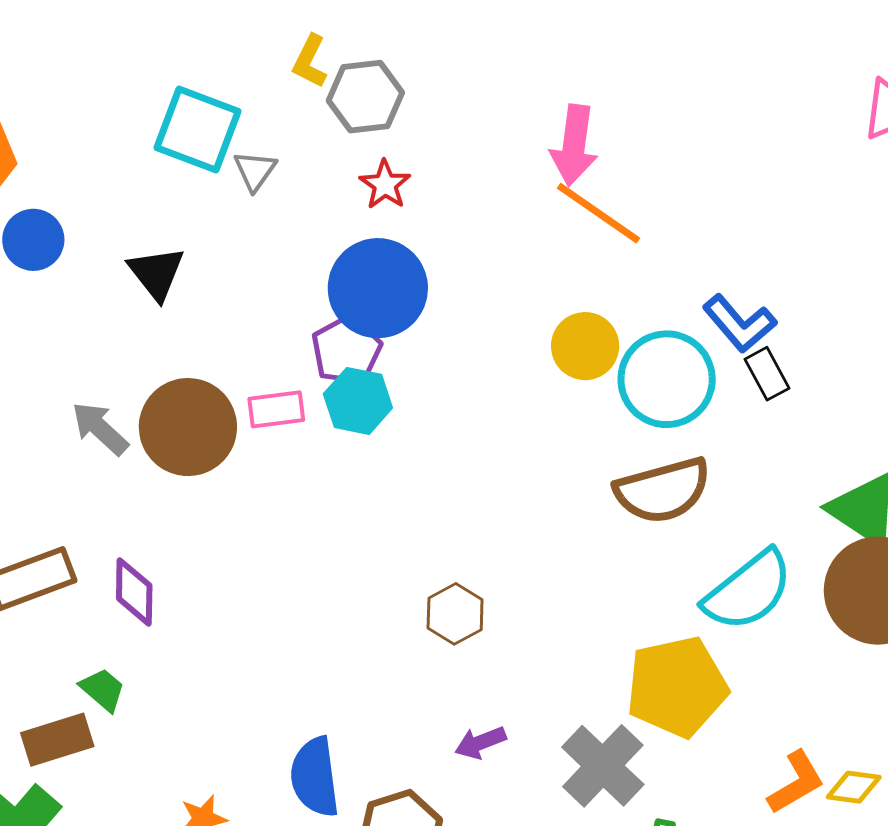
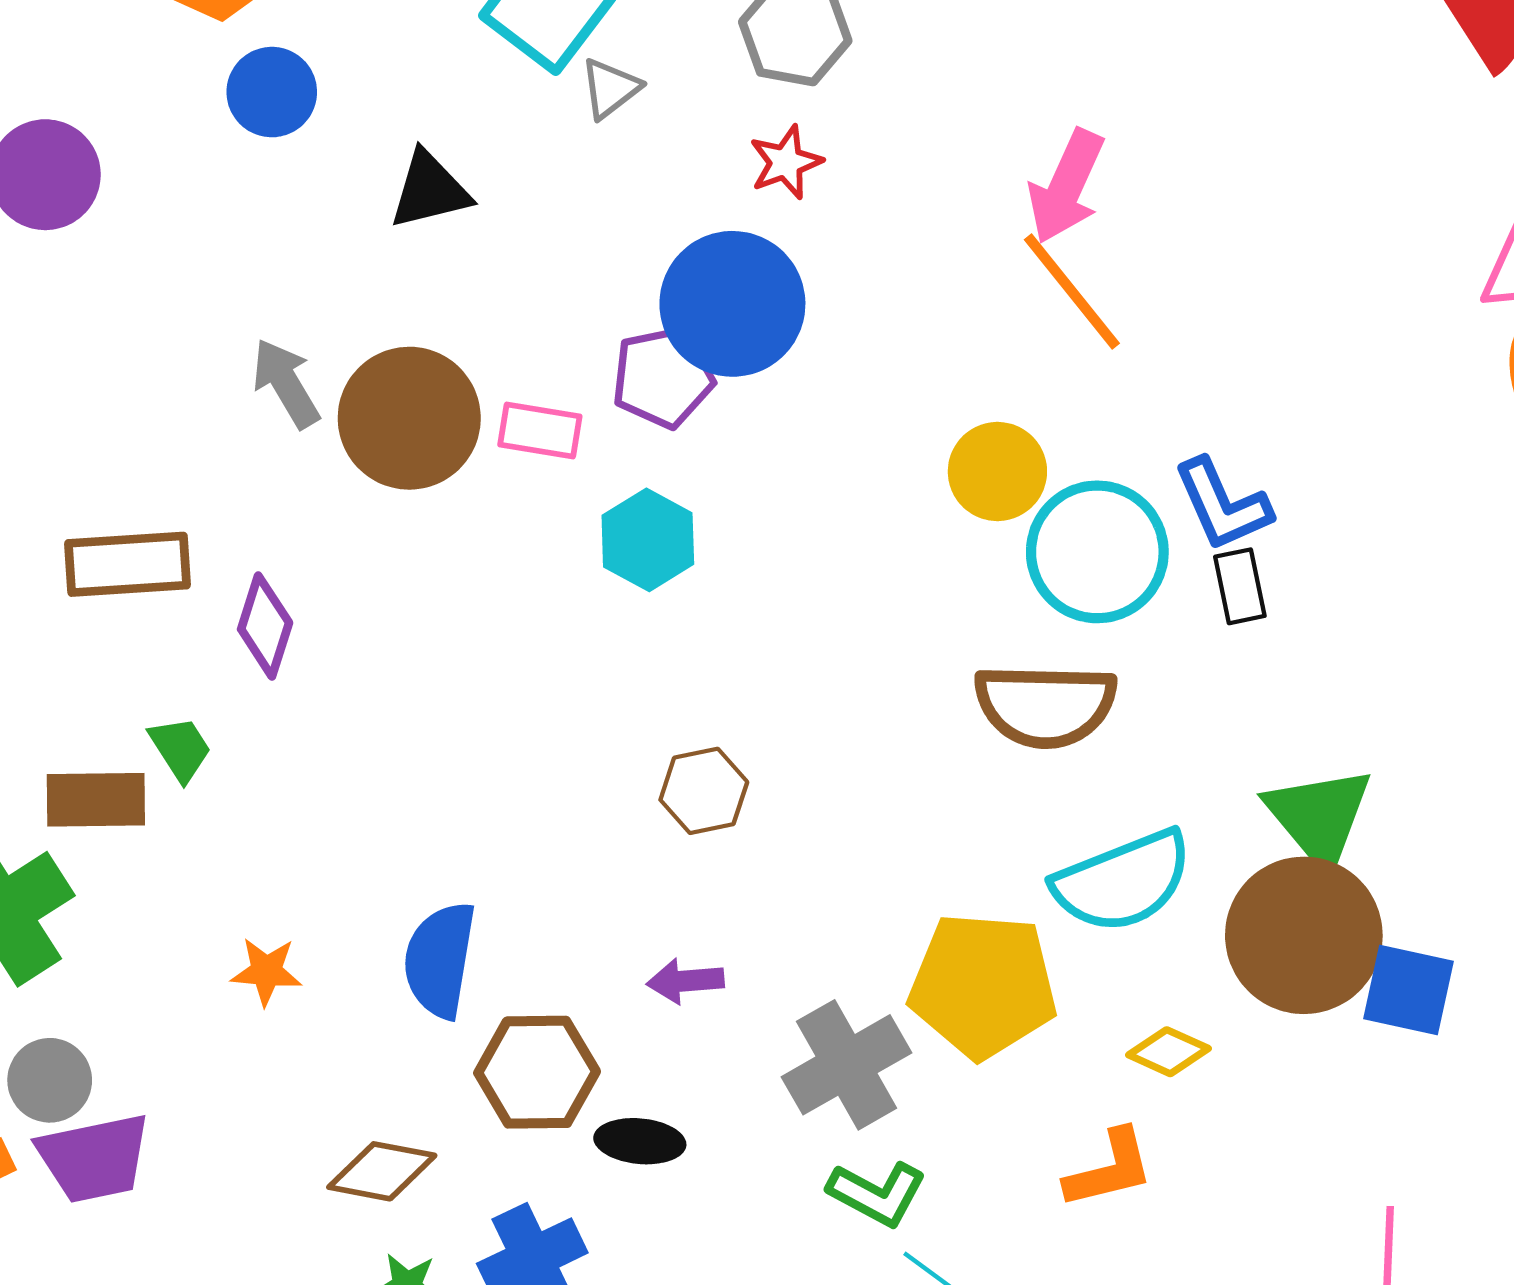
black triangle: (156, 273) -> (430, 190), turned 38
cyan hexagon: (358, 401) -> (648, 540), moved
yellow diamond: (854, 787) -> (1168, 1052), moved

